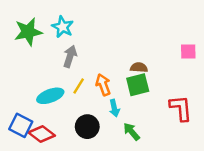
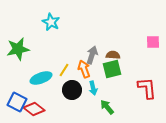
green star: (28, 32) -> (18, 49), moved
gray arrow: (70, 56) -> (92, 55), moved
black circle: (87, 127) -> (72, 90), moved

